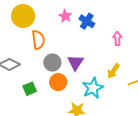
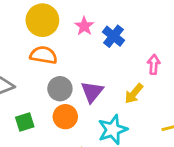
yellow circle: (23, 16) -> (42, 20), moved
orange semicircle: (38, 40) -> (43, 55), turned -78
yellow arrow: (113, 71) -> (134, 94), moved

